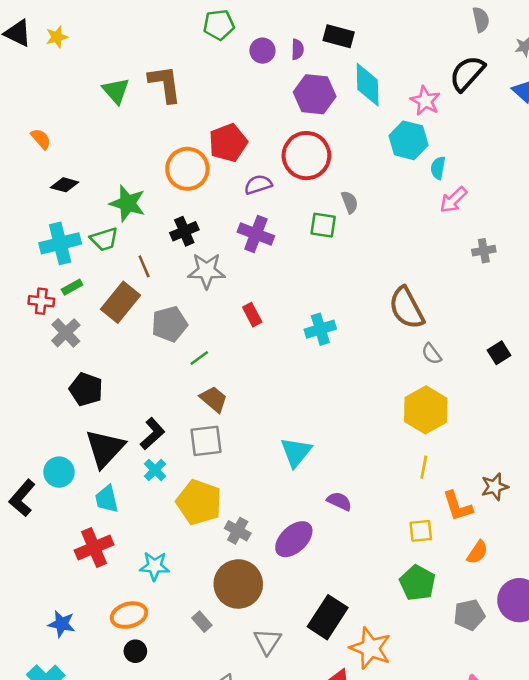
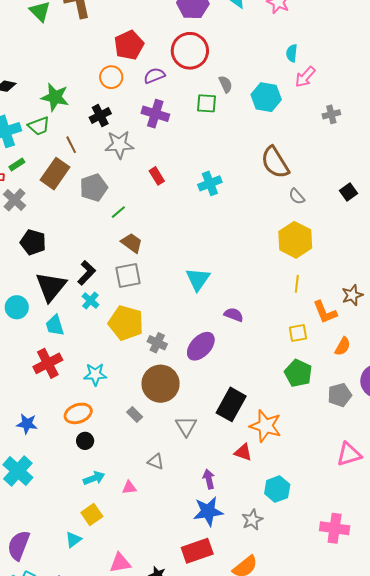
cyan hexagon: (408, 140) -> (266, 97), moved
orange circle: (187, 169) -> (111, 77), moved, size x0.7

